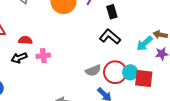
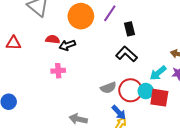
red semicircle: (25, 40) -> (53, 39), moved
cyan arrow: (144, 43) -> (158, 73), moved
black arrow: (19, 58) -> (67, 45), moved

